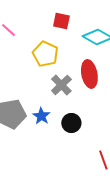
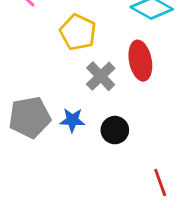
blue star: (41, 116) -> (72, 120), turned -30

